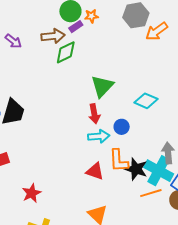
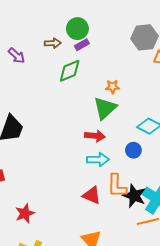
orange star: (91, 16) -> (112, 87), moved
brown arrow: (53, 36) -> (53, 43), moved, size x0.7
red arrow: (94, 114) -> (95, 136), turned -78
blue circle: (122, 127) -> (133, 150), moved

